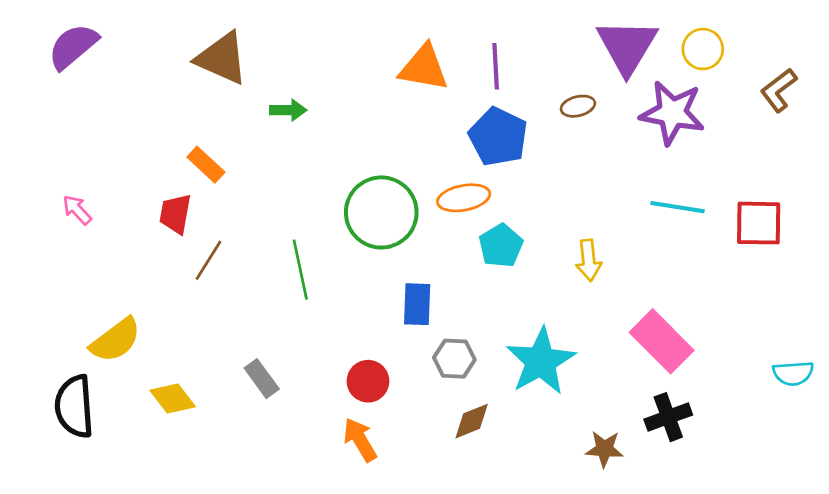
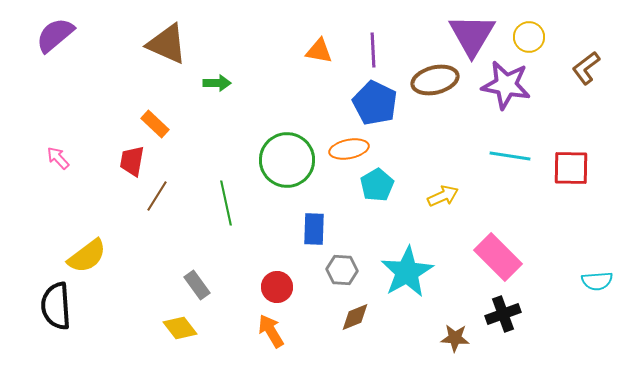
orange triangle: (424, 68) -> (319, 51), size x0.7
brown ellipse: (578, 106) -> (435, 80), size x1.8
yellow arrow: (589, 260) -> (443, 196), turned -108
yellow diamond: (173, 398) -> (180, 328), moved

